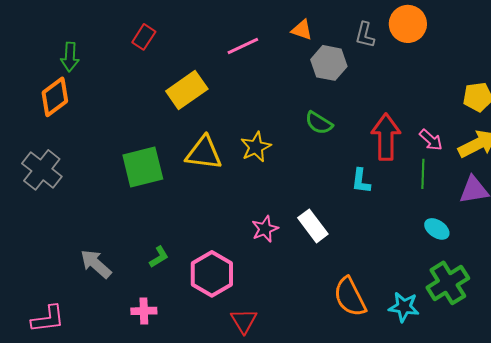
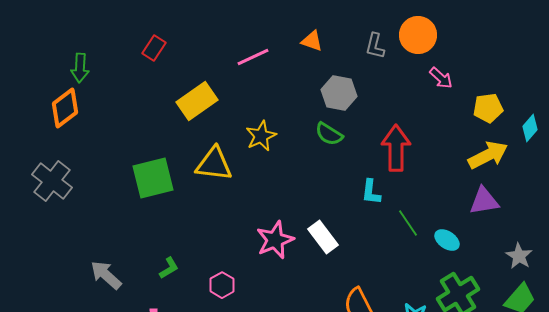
gray hexagon: (329, 63) -> (339, 93), moved
pink arrow: (431, 140) -> (441, 78), moved
yellow star: (256, 147) -> (261, 136), moved
green line: (423, 174) -> (408, 223), moved, turned -36
pink star: (265, 229) -> (275, 240), size x1.4
pink hexagon: (212, 274) -> (222, 285), size x0.6

